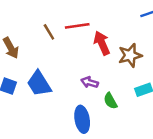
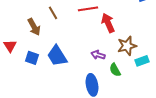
brown line: (49, 32) -> (53, 13), moved
brown star: (130, 55) -> (127, 46), moved

